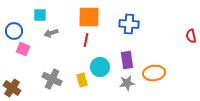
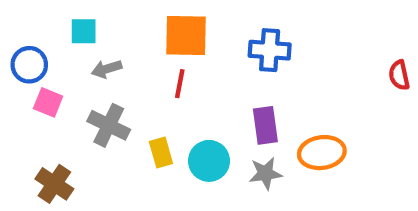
cyan circle: (100, 67) -> (209, 161), moved
gray cross: (52, 79) -> (109, 125), moved
yellow rectangle: (82, 80) -> (161, 153), moved
brown cross: (12, 88) -> (54, 184), moved

